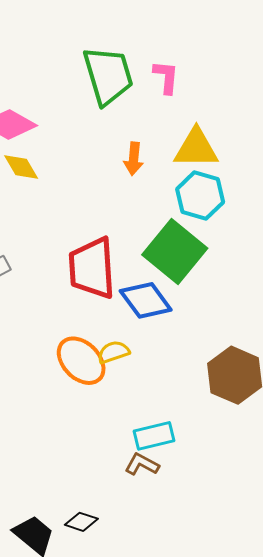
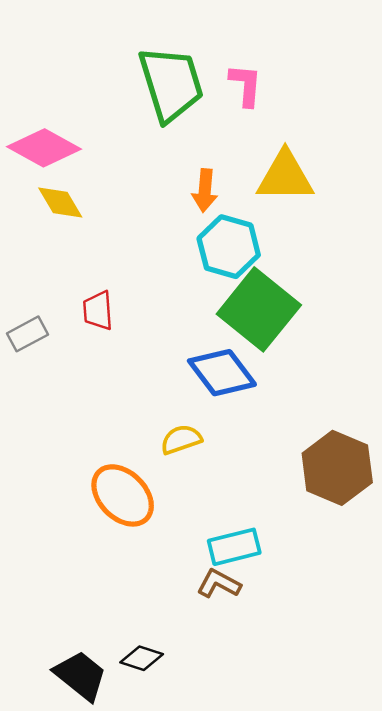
cyan hexagon: (200, 196) -> (229, 247), moved
red trapezoid: (92, 268) -> (98, 311), moved, size x0.5
orange ellipse: (81, 361) -> (123, 495), moved

